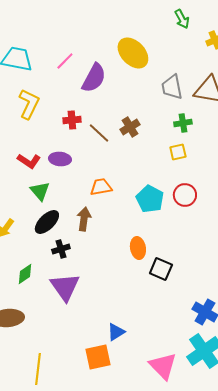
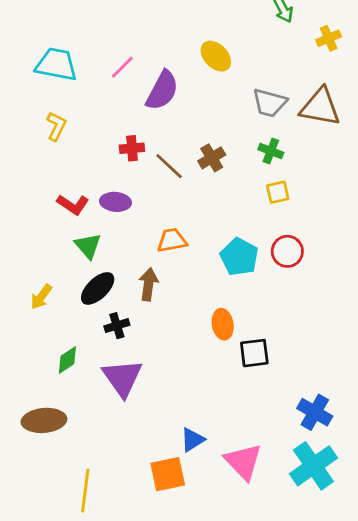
yellow ellipse: (133, 53) -> (216, 56), size x0.7
gray trapezoid: (172, 87) -> (269, 103), turned -64
yellow L-shape: (29, 104) -> (56, 126), moved, size x0.7
green cross: (183, 123) -> (271, 151), moved, turned 30
black square: (161, 269) -> (254, 353), turned -30
pink triangle: (163, 366) -> (243, 462), moved

